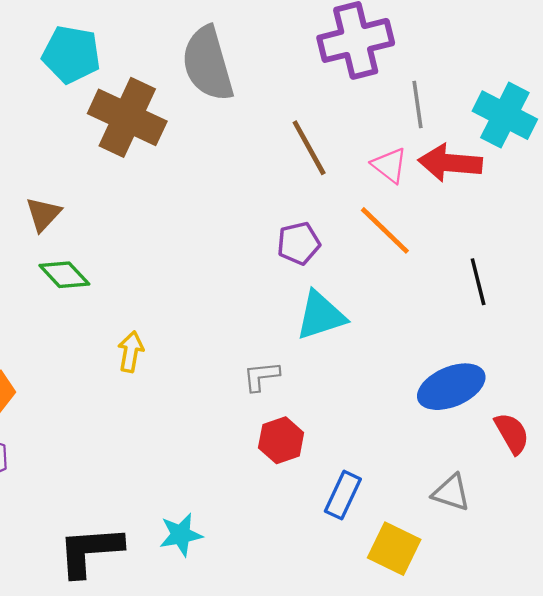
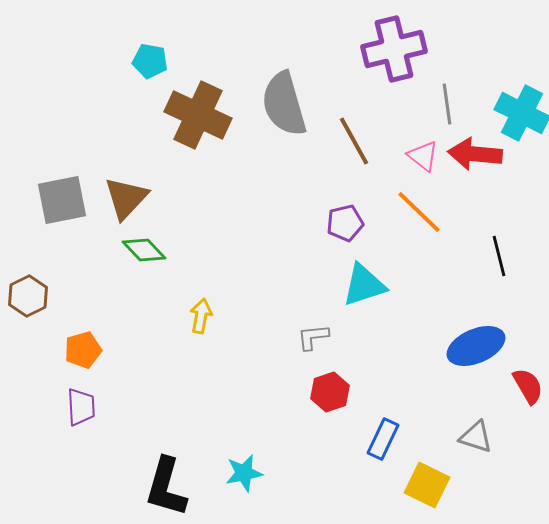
cyan pentagon: (71, 54) -> (150, 61), size x0.7
gray semicircle: (208, 64) -> (284, 104), moved
brown triangle: (43, 214) -> (126, 198), size x1.4
black L-shape: (90, 551) -> (166, 487), turned -70

